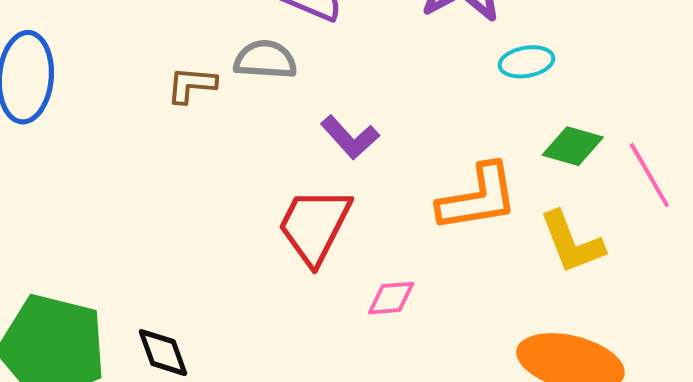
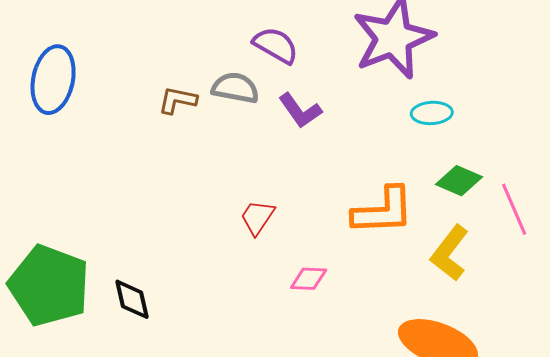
purple L-shape: (350, 137) -> (300, 111), moved
red trapezoid: (314, 226) -> (257, 217), size x0.6
yellow L-shape: (572, 242) -> (450, 253), turned 52

